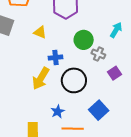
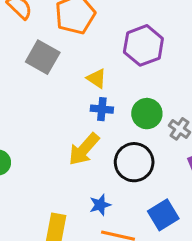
green circle: (84, 40) -> (147, 114), moved
blue cross: (56, 57) -> (102, 109), moved

